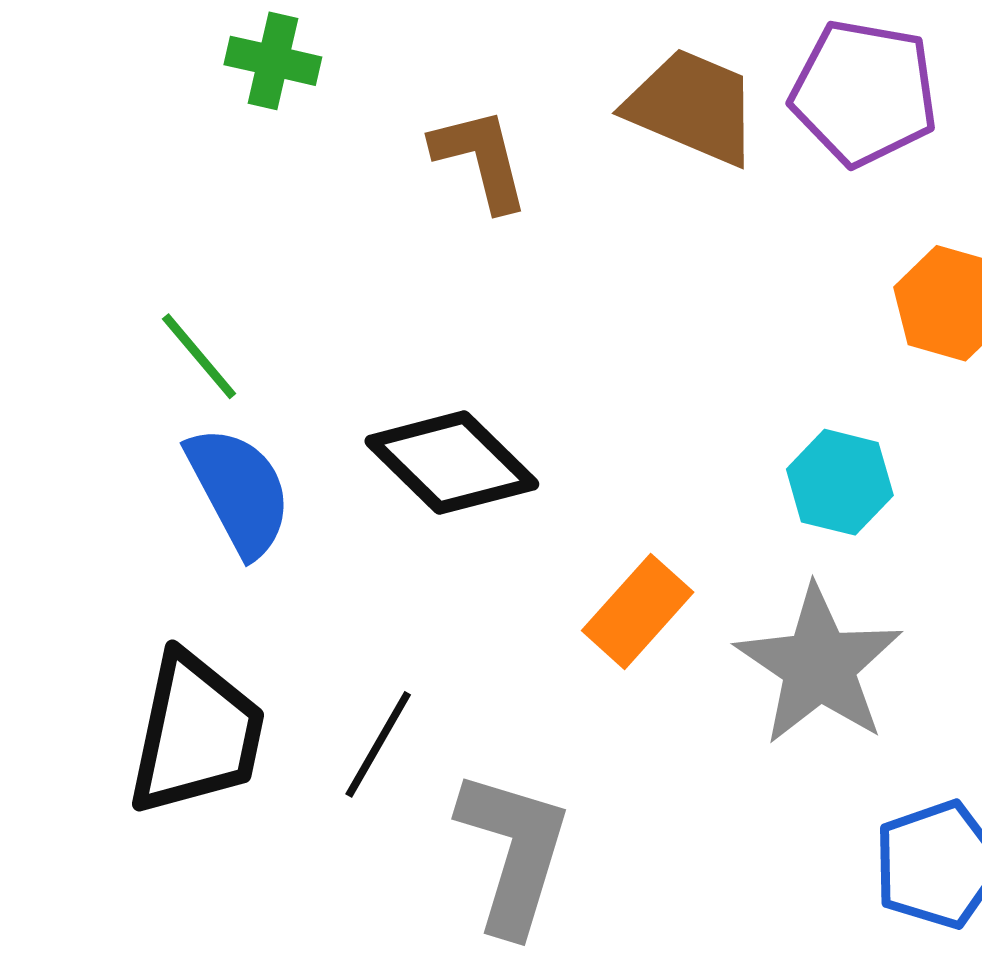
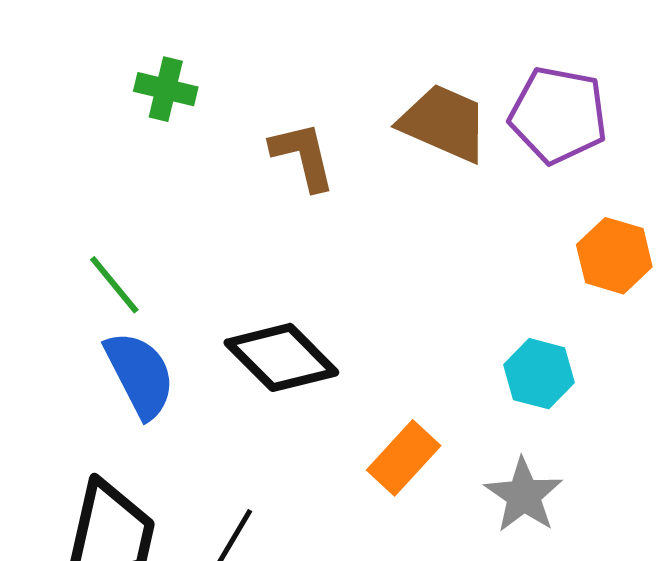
gray star: (819, 665) -> (524, 495), size x0.7

